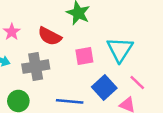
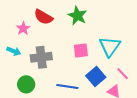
red semicircle: (50, 36) -> (43, 17), moved

